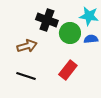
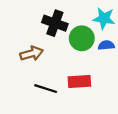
red rectangle: (68, 70) -> (79, 82), turned 48
black line: (26, 76) -> (46, 89), moved

